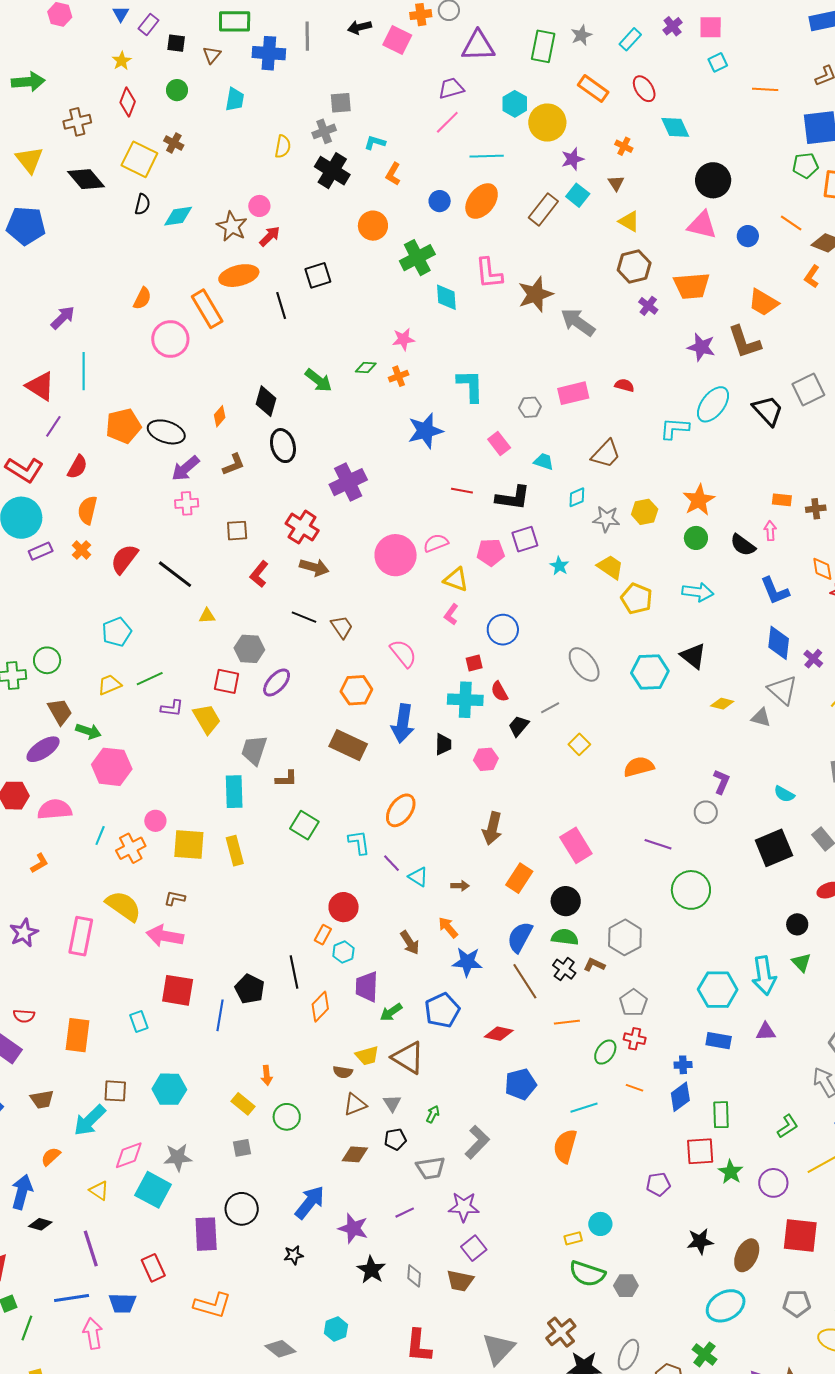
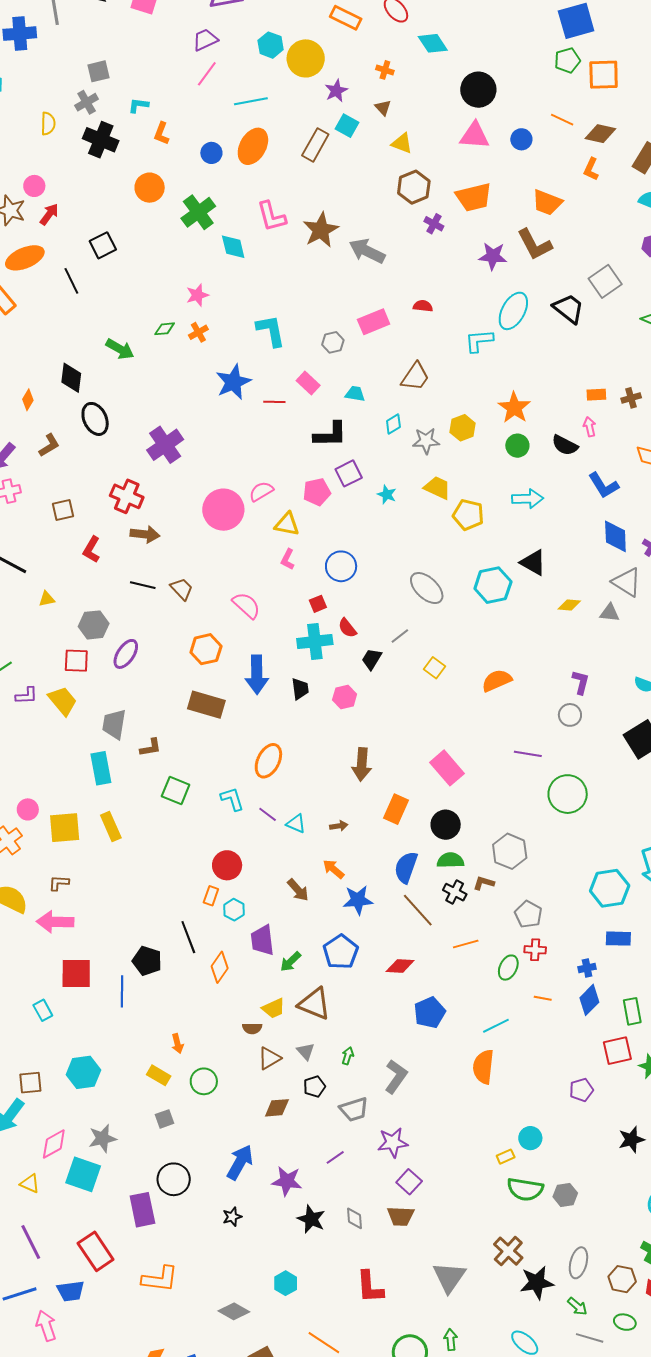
red line: (462, 491) -> (274, 402), moved
red rectangle: (153, 1268) -> (96, 1251), size x1.4

